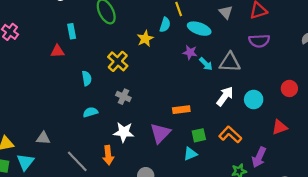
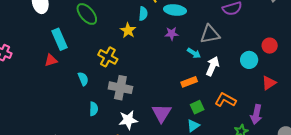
cyan rectangle: (72, 31) -> (60, 39), size x1.5
cyan arrow: (206, 64) -> (194, 53), moved
gray cross: (123, 97) -> (120, 88), size x1.6
cyan circle: (254, 100) -> (249, 60), moved
orange rectangle: (181, 110) -> (189, 82), moved
cyan semicircle: (90, 112) -> (94, 109), turned 120

